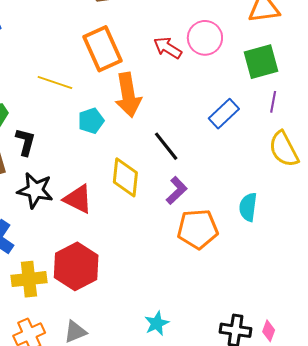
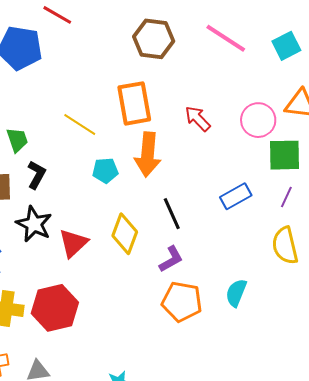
pink circle: (205, 38) -> (258, 120), moved
red triangle: (78, 199) -> (73, 243), turned 36

